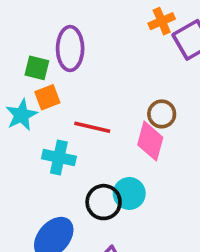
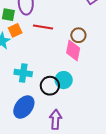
red line: (92, 127) -> (43, 27), moved
cyan cross: (59, 158) -> (23, 73), moved

